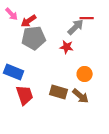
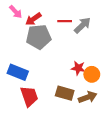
red line: (87, 18) -> (65, 21), moved
red star: (67, 47) -> (78, 68), moved
brown arrow: (81, 96) -> (88, 97), turned -60

